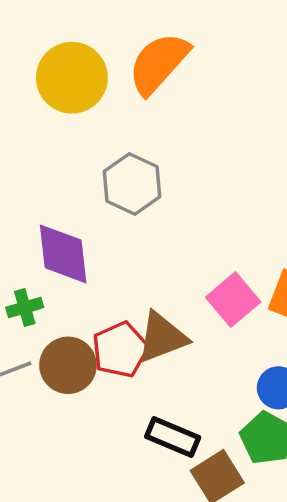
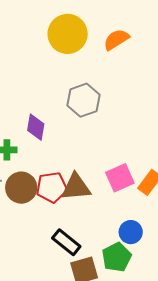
orange semicircle: (159, 63) -> (116, 40), size x0.7
purple diamond: (63, 254) -> (36, 127), size x0.7

